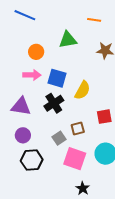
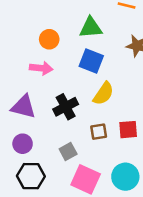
blue square: (57, 78) -> (91, 61), moved
brown square: (78, 128) -> (99, 132), moved

